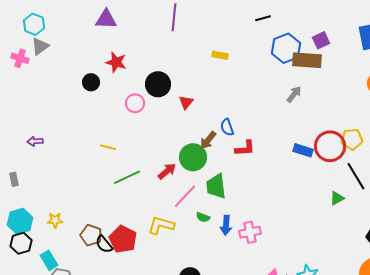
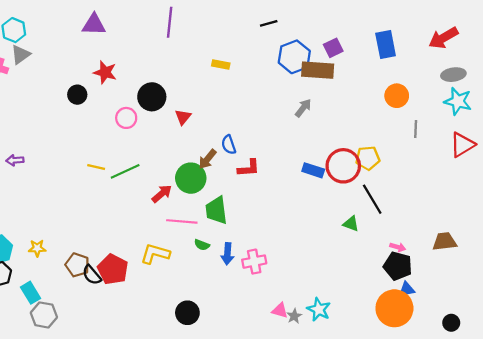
green line: (127, 177) -> (125, 171), moved
pink line: (185, 196) -> (182, 221), turned 52
green triangle: (337, 198) -> (351, 224), turned 49

